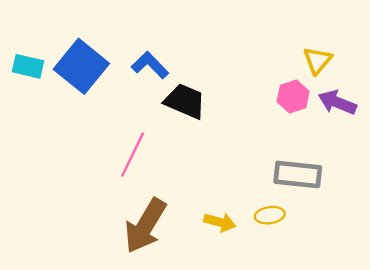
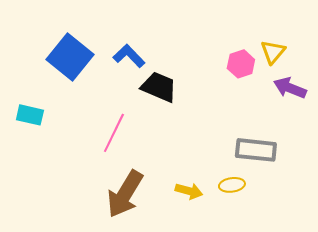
cyan rectangle: (28, 66) -> (30, 115), moved
pink hexagon: (293, 97) -> (241, 64), moved

